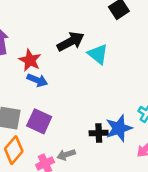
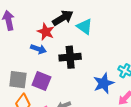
red star: (30, 60) -> (46, 32), moved
black cross: (99, 133) -> (70, 57), moved, size x1.5

